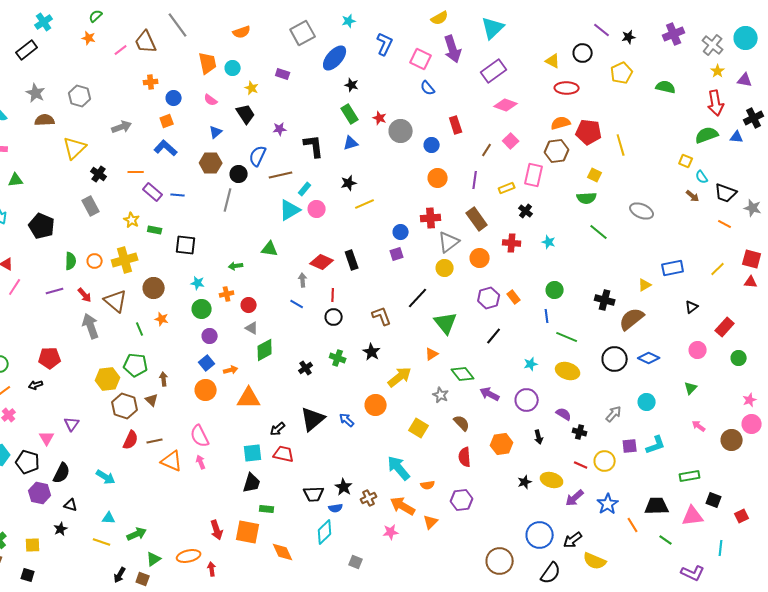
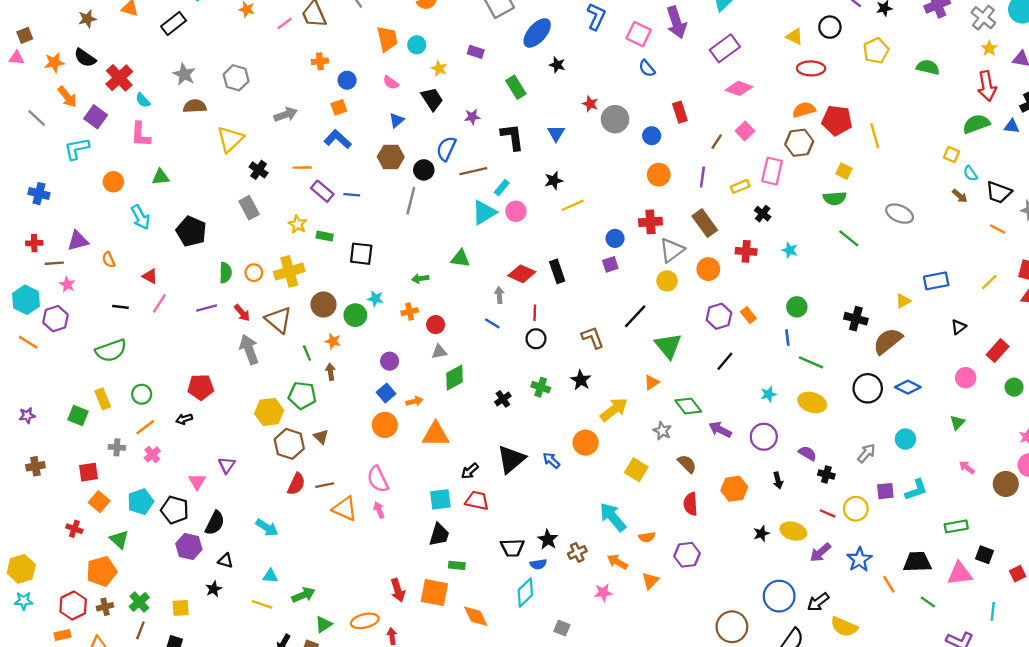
green rectangle: (350, 114) -> (516, 87), moved
blue triangle: (351, 143) -> (556, 133), turned -42
green circle: (202, 309) -> (355, 315), moved
gray triangle: (252, 328) -> (439, 352), turned -40
brown arrow: (164, 379) -> (331, 372), moved
orange arrow: (403, 506) -> (617, 562), size x0.7

